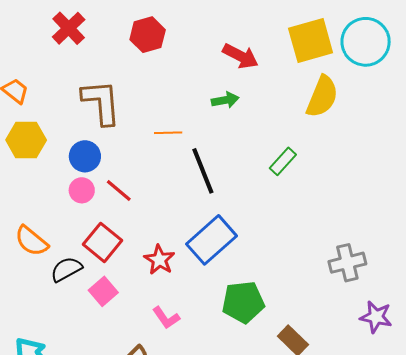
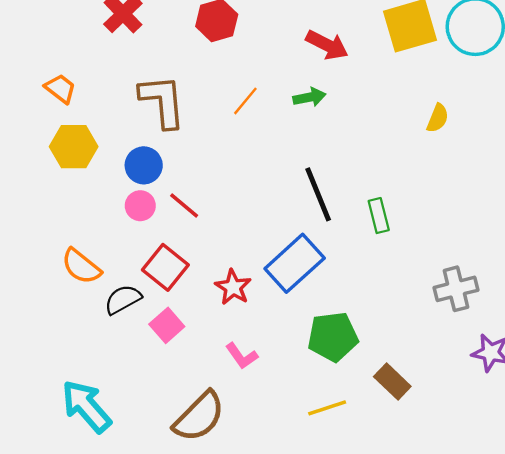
yellow semicircle: (322, 97) -> (438, 118), moved, size x0.6
orange line: (168, 133) -> (245, 101), moved, turned -48
green rectangle: (283, 161) -> (379, 216), moved, turned -56
black line: (203, 171) -> (318, 194), moved

